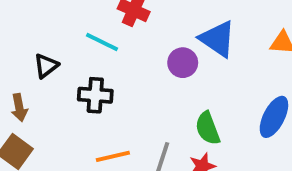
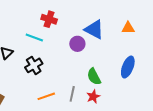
black cross: (95, 95) -> (34, 65), turned -30

